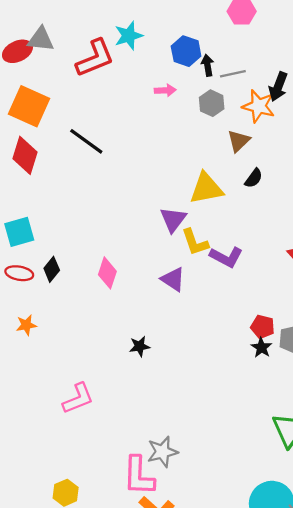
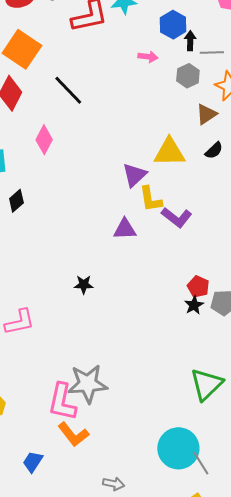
pink diamond: (107, 273) -> (44, 140), moved
purple triangle: (173, 279) -> (125, 229), turned -45
gray star: (162, 452) -> (88, 384), size x1.4

